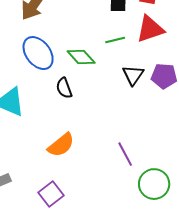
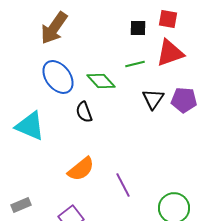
purple line: (125, 154) -> (123, 185), moved

